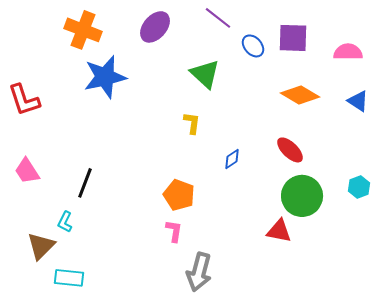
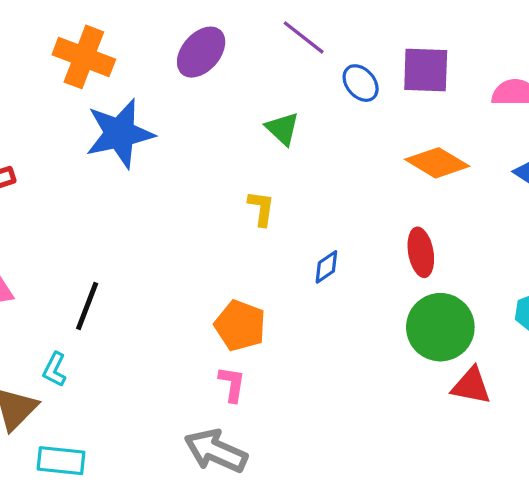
green triangle: (205, 74) -> (282, 129), size x0.7
red ellipse: (290, 150) -> (421, 252), turned 36
red triangle: (279, 231) -> (471, 386), moved
gray arrow: (199, 272) -> (216, 451), moved, turned 99

